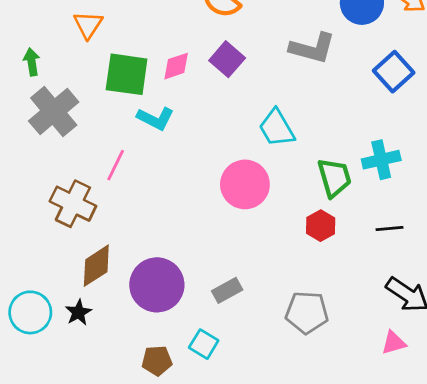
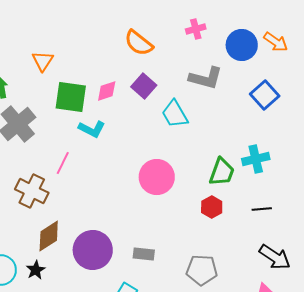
cyan trapezoid: (277, 128) -> (175, 114), moved
green trapezoid: (334, 178) -> (222, 172), turned 36
gray rectangle: (227, 290) -> (144, 254), turned 35

